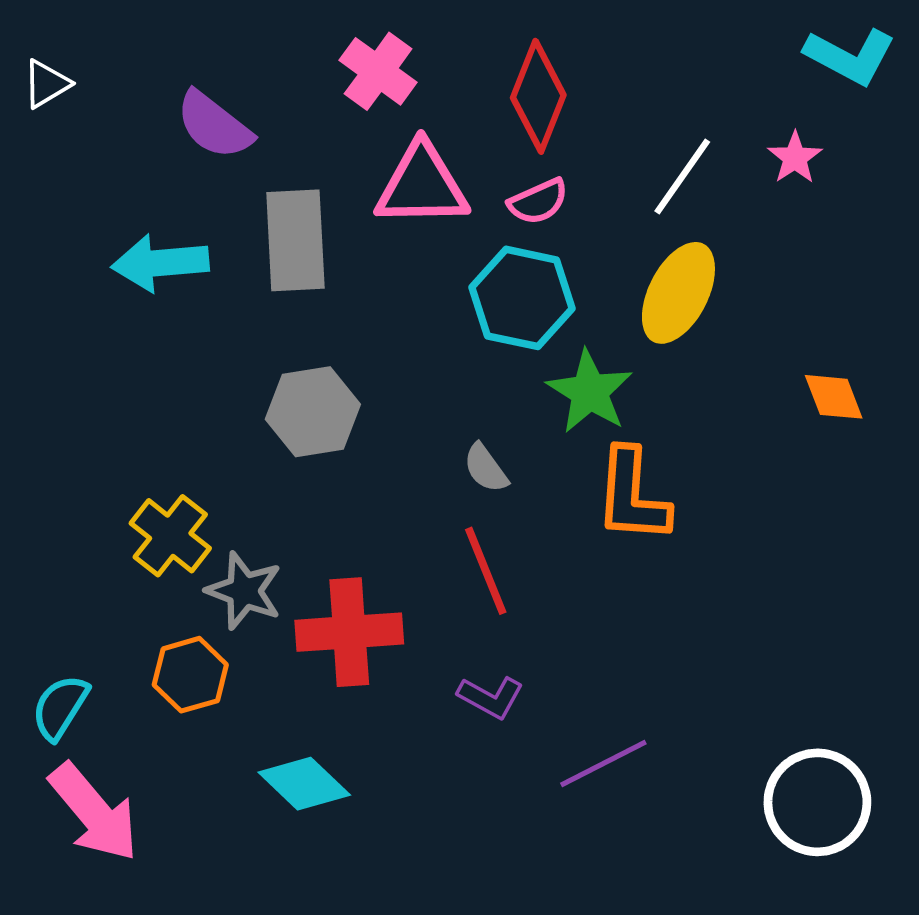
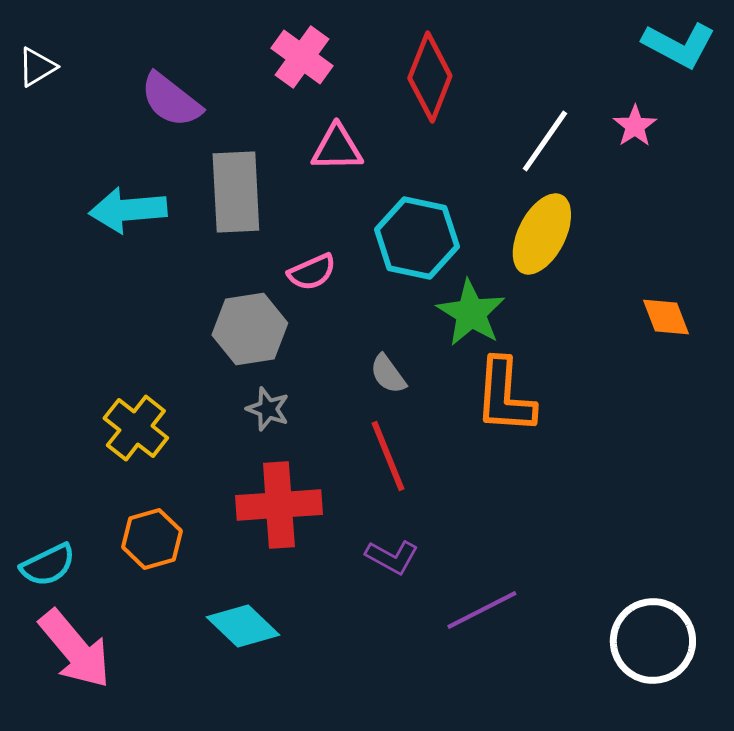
pink triangle: (422, 185) -> (337, 148), size x0.7
pink semicircle: (538, 202) -> (312, 272), moved
gray star: (244, 591) -> (268, 409), moved, size x0.7
cyan semicircle: (60, 707) -> (48, 565), turned -148

